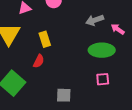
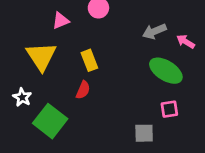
green ellipse: (102, 50) -> (166, 71), turned 35
gray square: (64, 95) -> (144, 133), moved

